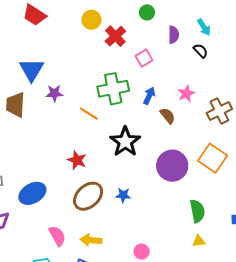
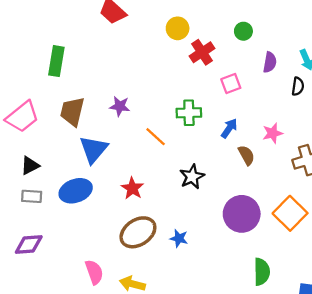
black semicircle: (201, 51) -> (298, 86), turned 42
blue triangle: (32, 70) -> (93, 149), moved
green cross: (113, 89) -> (189, 113), size x0.7
black star: (125, 142) -> (192, 177), size x0.7
blue ellipse: (32, 193) -> (76, 191), moved

